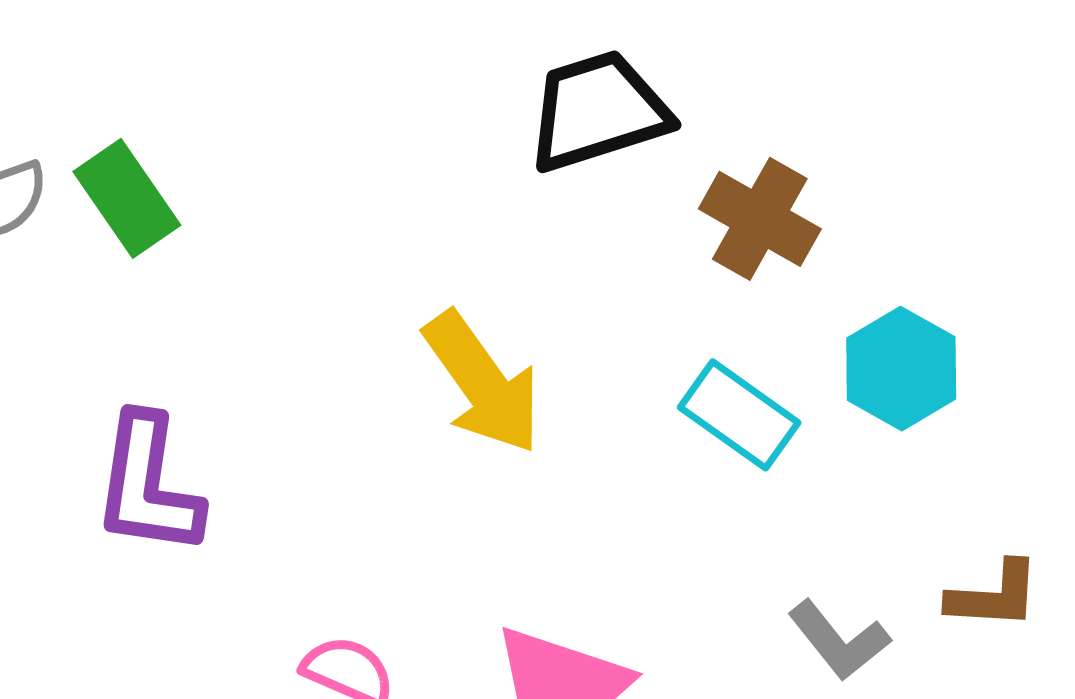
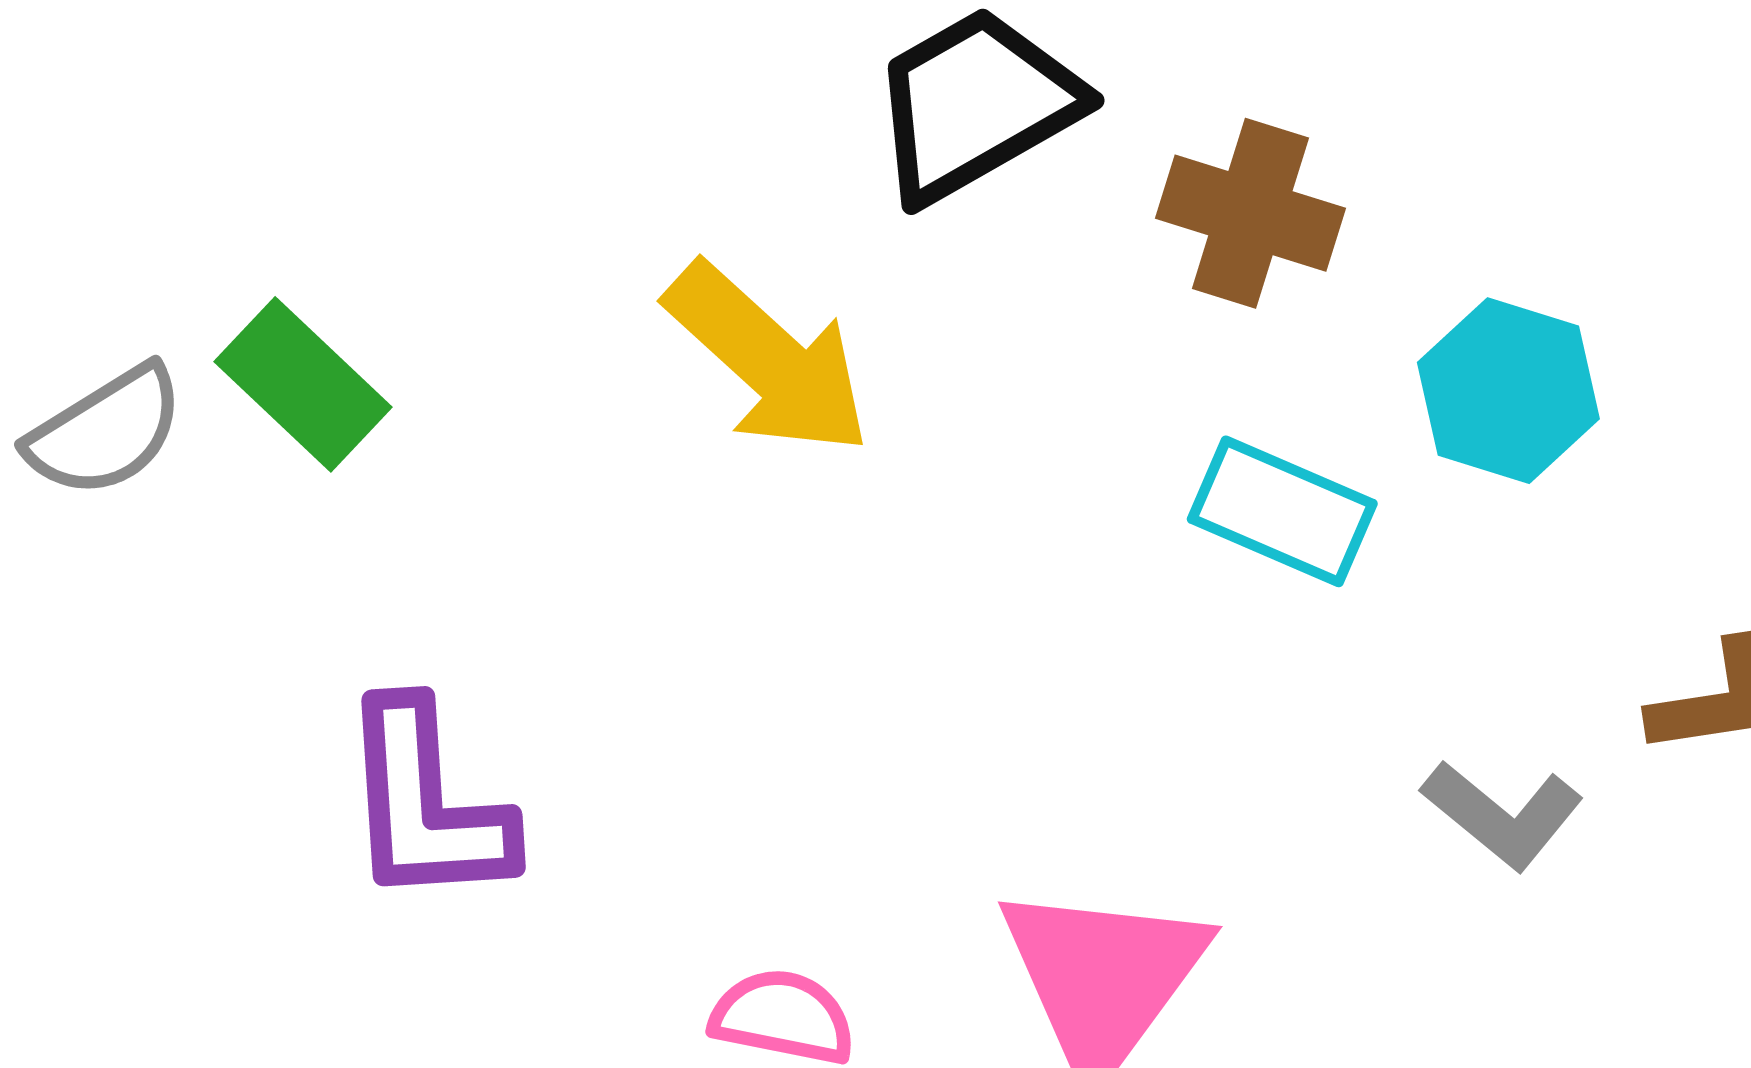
yellow arrow: (483, 383) -> (768, 359), moved

